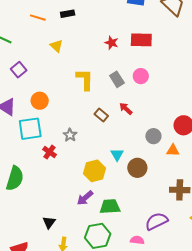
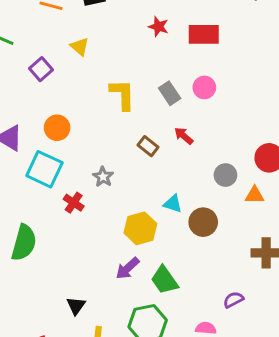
red star: (111, 43) -> (158, 27), moved
purple square: (19, 70) -> (41, 69), moved
cyan square: (30, 129) -> (44, 169), turned 35
cyan triangle: (117, 155) -> (173, 204), turned -40
green trapezoid: (110, 207) -> (164, 280), turned -120
purple semicircle: (156, 221) -> (233, 300), size x0.6

